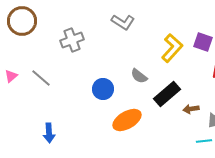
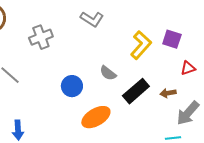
brown arrow: (191, 109) -> (168, 93), moved

